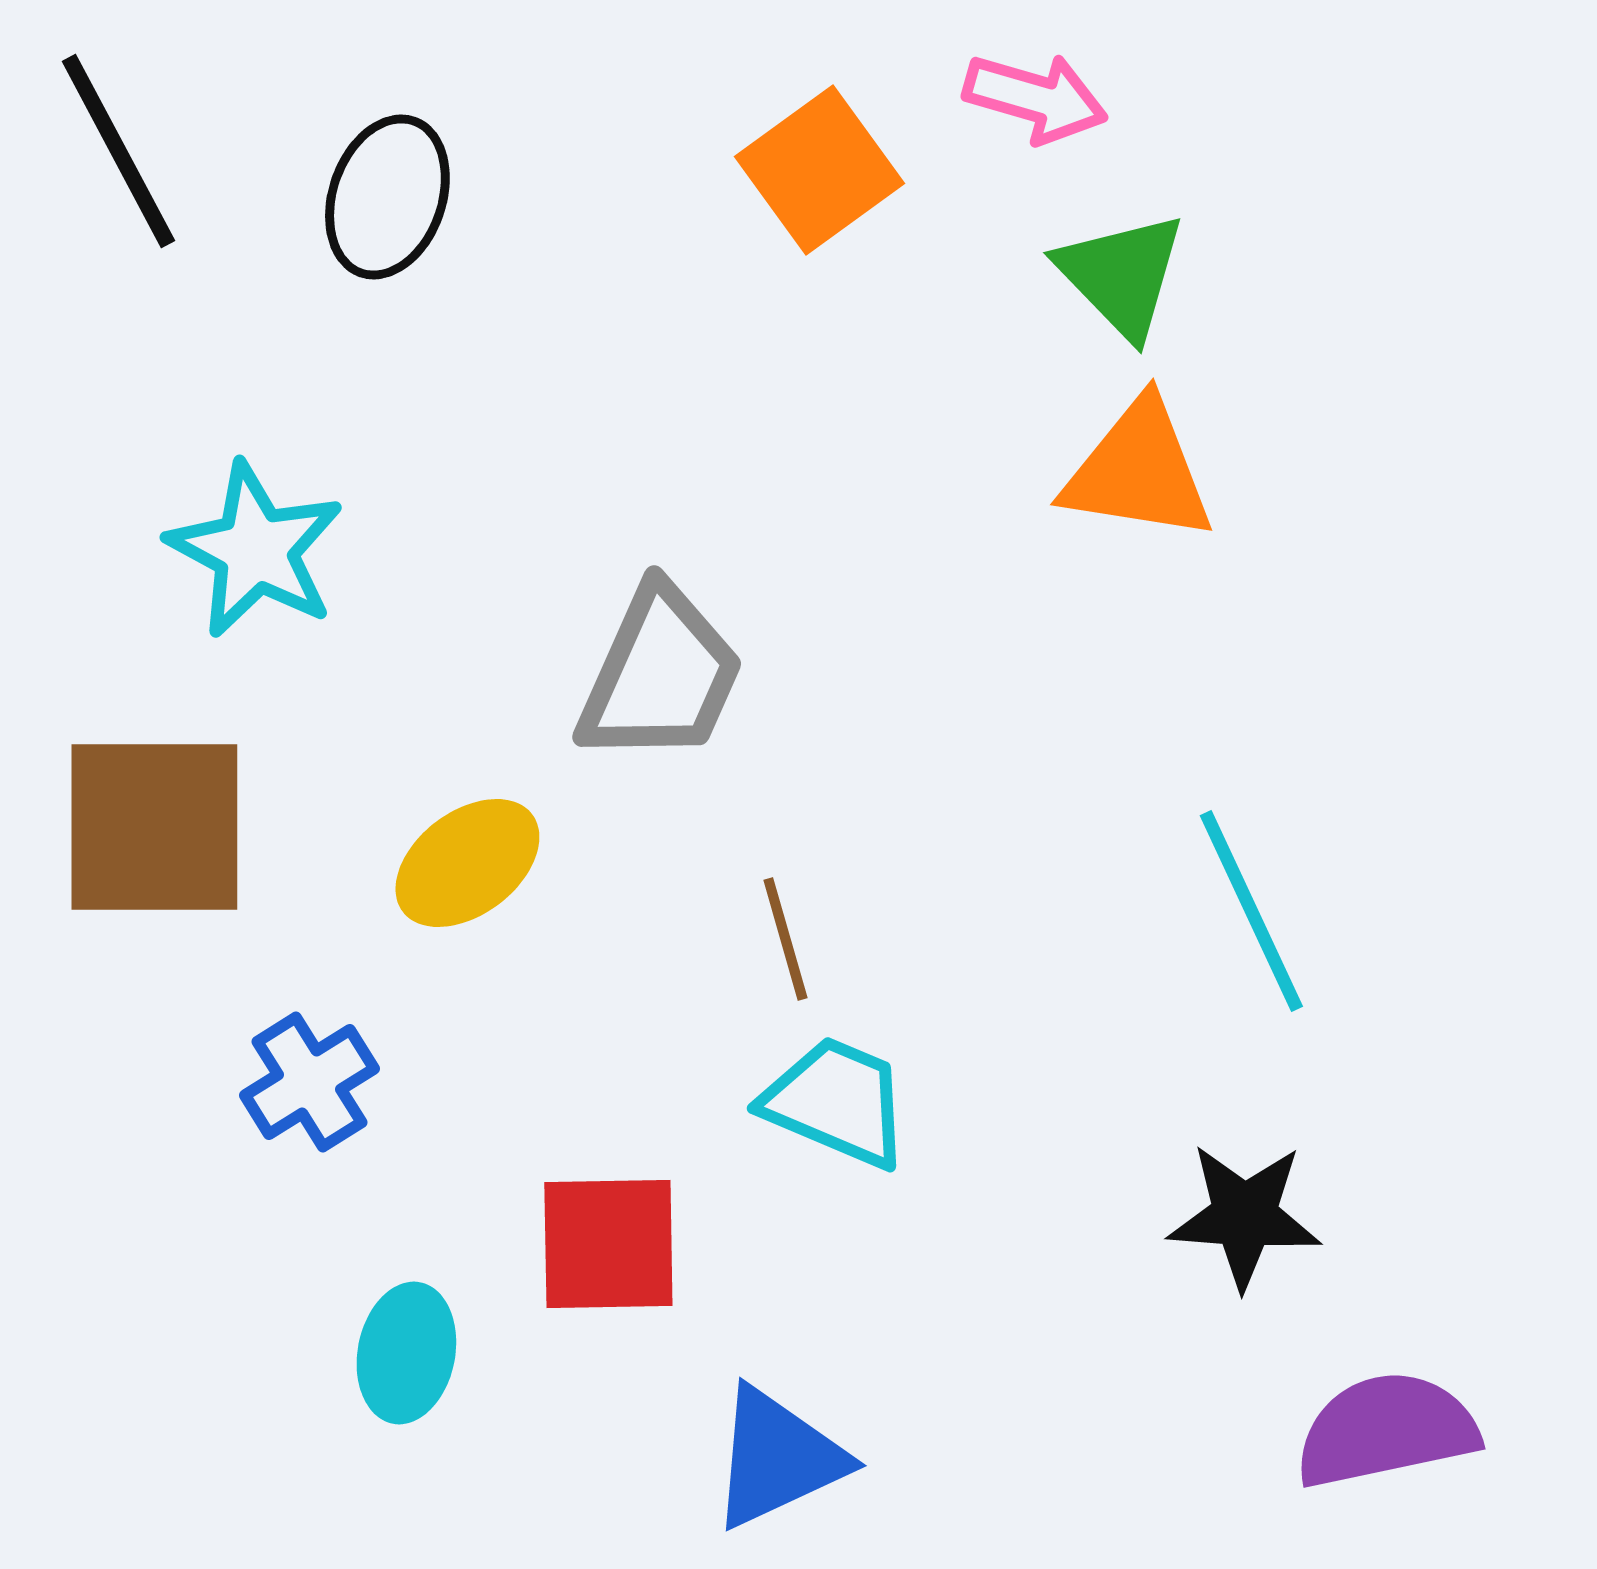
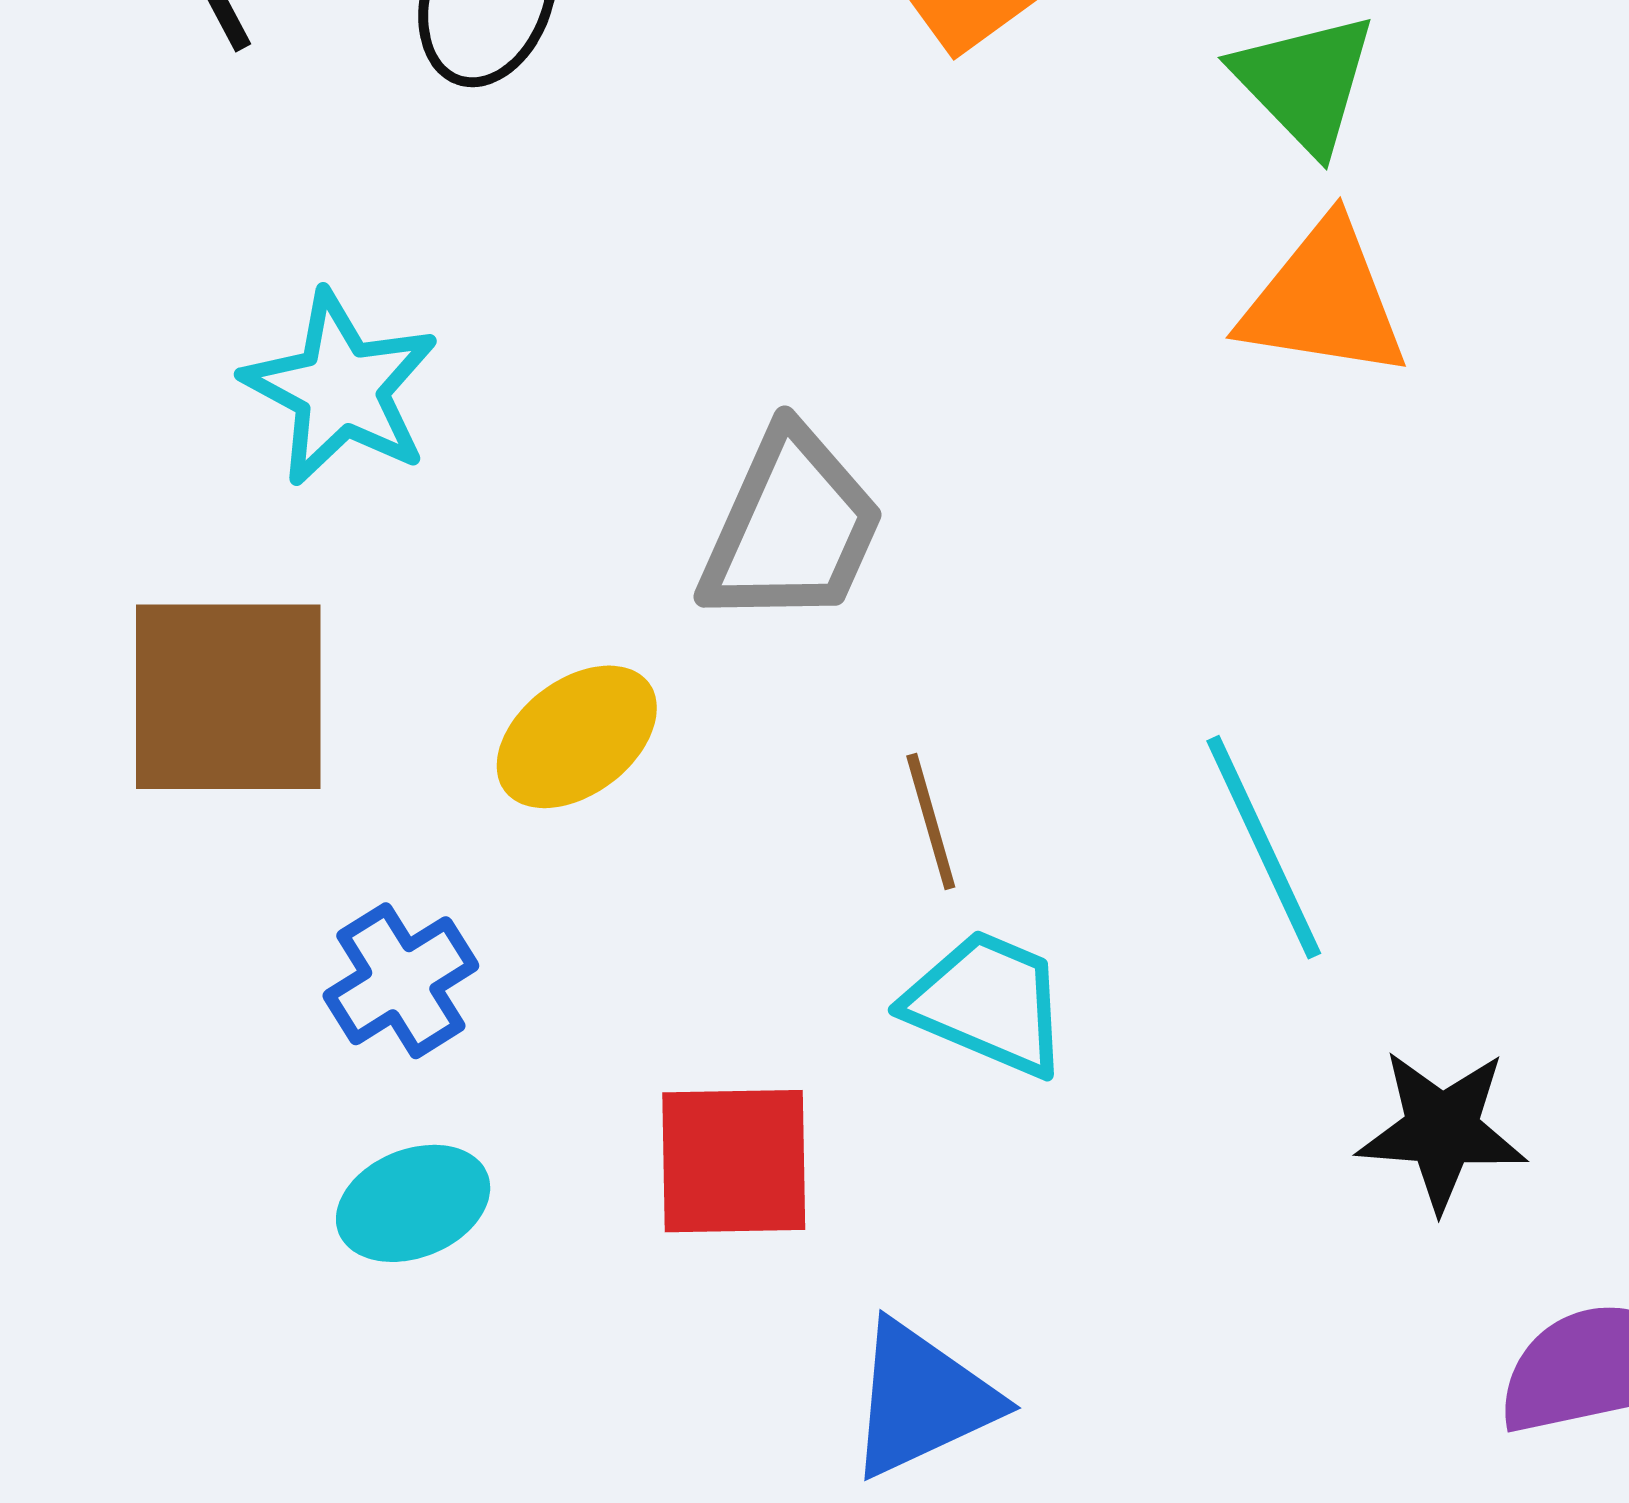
cyan line: (1251, 911) -> (1264, 847), moved
cyan ellipse: (406, 1353) -> (413, 1203), moved, turned 57

